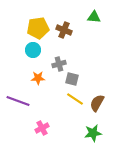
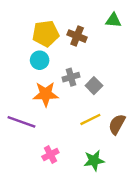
orange star: (38, 78) -> (46, 94), size x1.5
gray square: (72, 79) -> (94, 86), moved, turned 32
yellow line: (75, 99) -> (90, 119), turned -60
green star: (93, 133) -> (94, 161), moved

